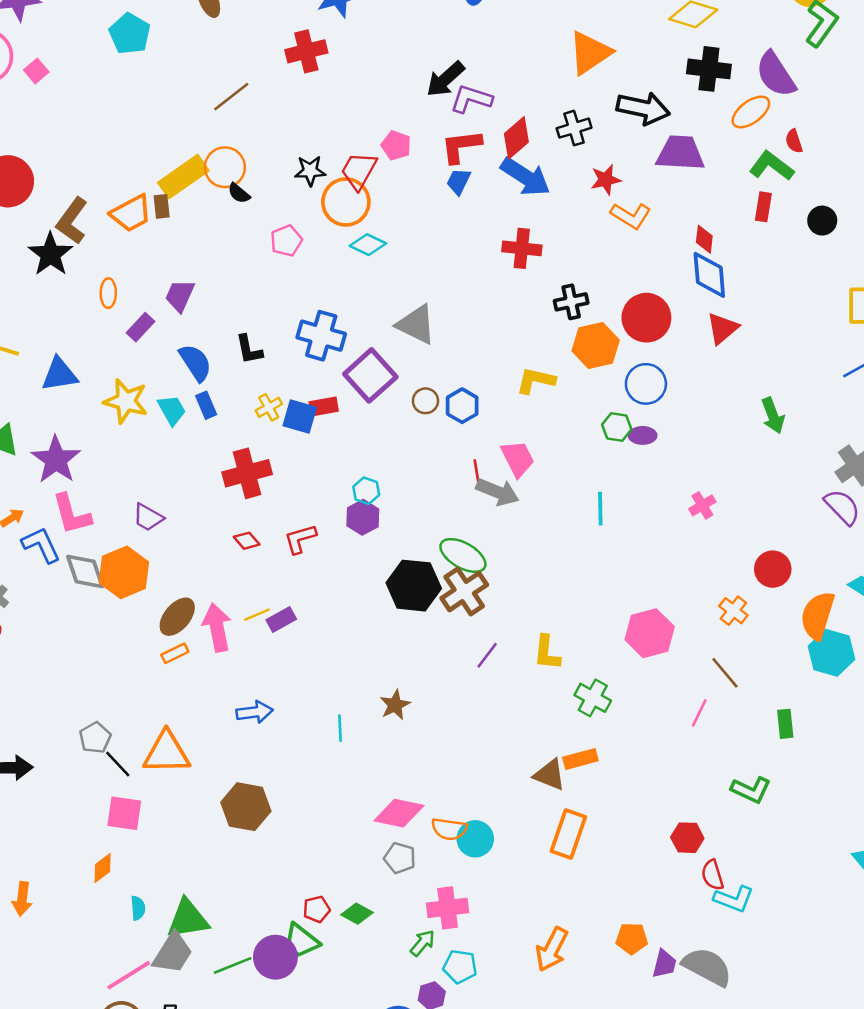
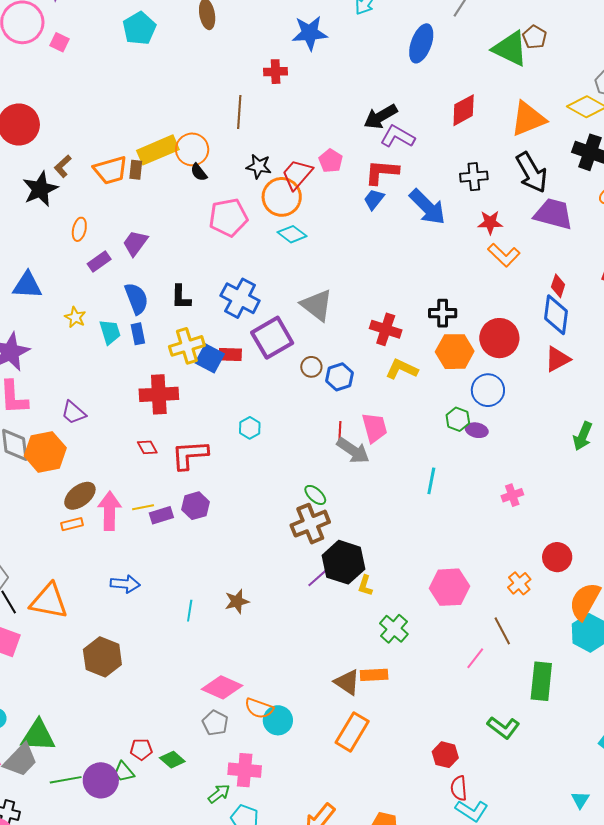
red cross: (306, 51) -> (276, 72), size x0.7
orange triangle: (590, 53) -> (528, 119), moved
pink square: (36, 71) -> (59, 42), turned -36
brown line: (231, 97) -> (239, 112), moved, turned -60
black arrow: (643, 108) -> (532, 172), turned 36
red diamond: (516, 138) -> (464, 110), moved
brown L-shape: (72, 221) -> (63, 166), size x0.6
pink pentagon: (286, 241) -> (228, 218), size x1.5
red cross: (522, 248) -> (386, 329), moved
yellow star: (126, 401) -> (75, 317), size x0.6
yellow cross: (269, 407) -> (187, 346), size x1.6
green arrow: (773, 416) -> (583, 436), turned 32
purple hexagon: (363, 517) -> (196, 506), moved
red L-shape: (300, 539) -> (190, 455), size x1.4
green ellipse: (463, 555) -> (315, 495), size x0.6
black hexagon: (414, 586) -> (343, 562), moved
yellow L-shape: (547, 653) -> (365, 586), size x0.7
green rectangle: (785, 724) -> (541, 681), size x1.6
green trapezoid: (301, 941) -> (124, 772), size x0.7

